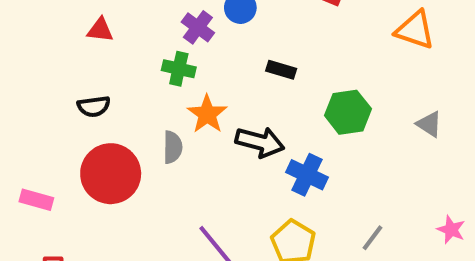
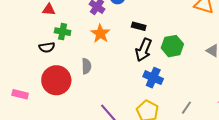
green cross: (179, 69) -> (63, 32), moved
orange star: (207, 114) -> (100, 34), moved
black arrow: (260, 142) -> (144, 50), moved, turned 100

